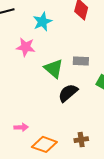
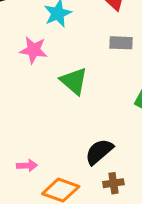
gray rectangle: (81, 61) -> (121, 43), moved
black semicircle: (68, 93) -> (99, 152), moved

